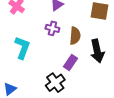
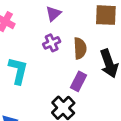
purple cross: (52, 28) -> (52, 43), turned -32

